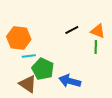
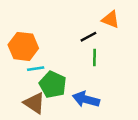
orange triangle: (98, 31) -> (111, 19), moved
green line: (96, 47) -> (95, 58), moved

